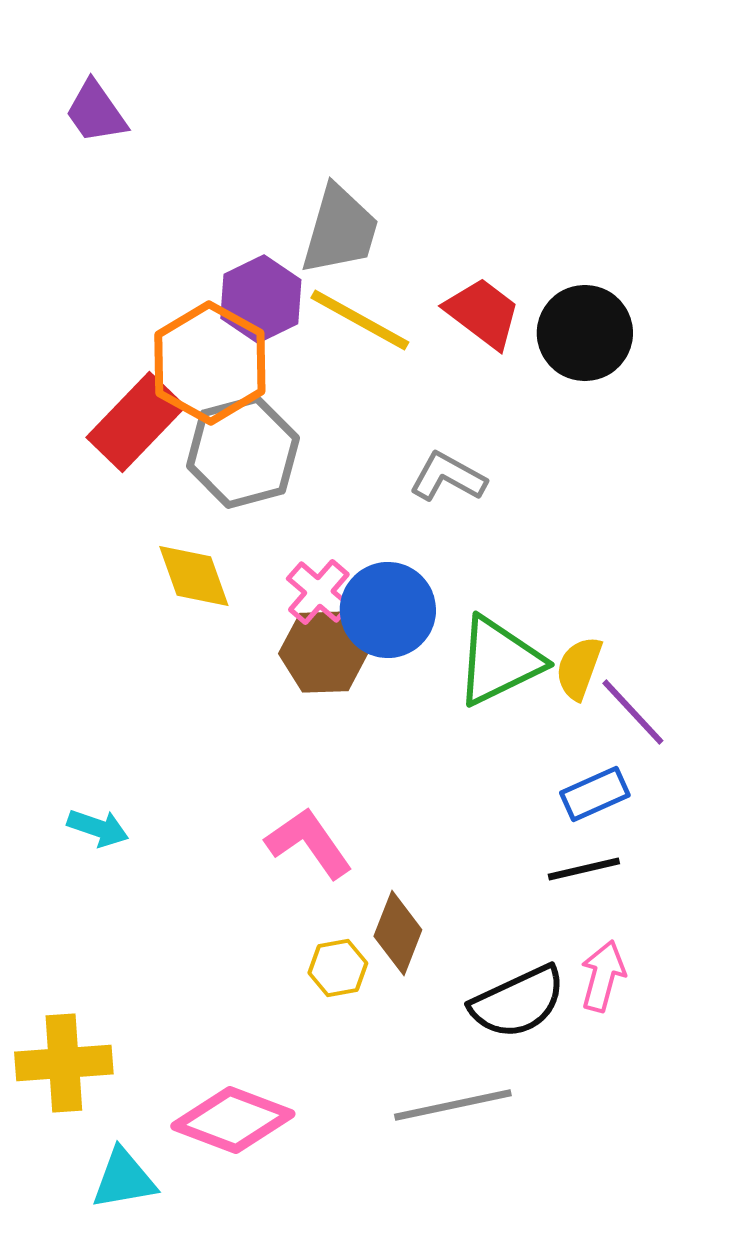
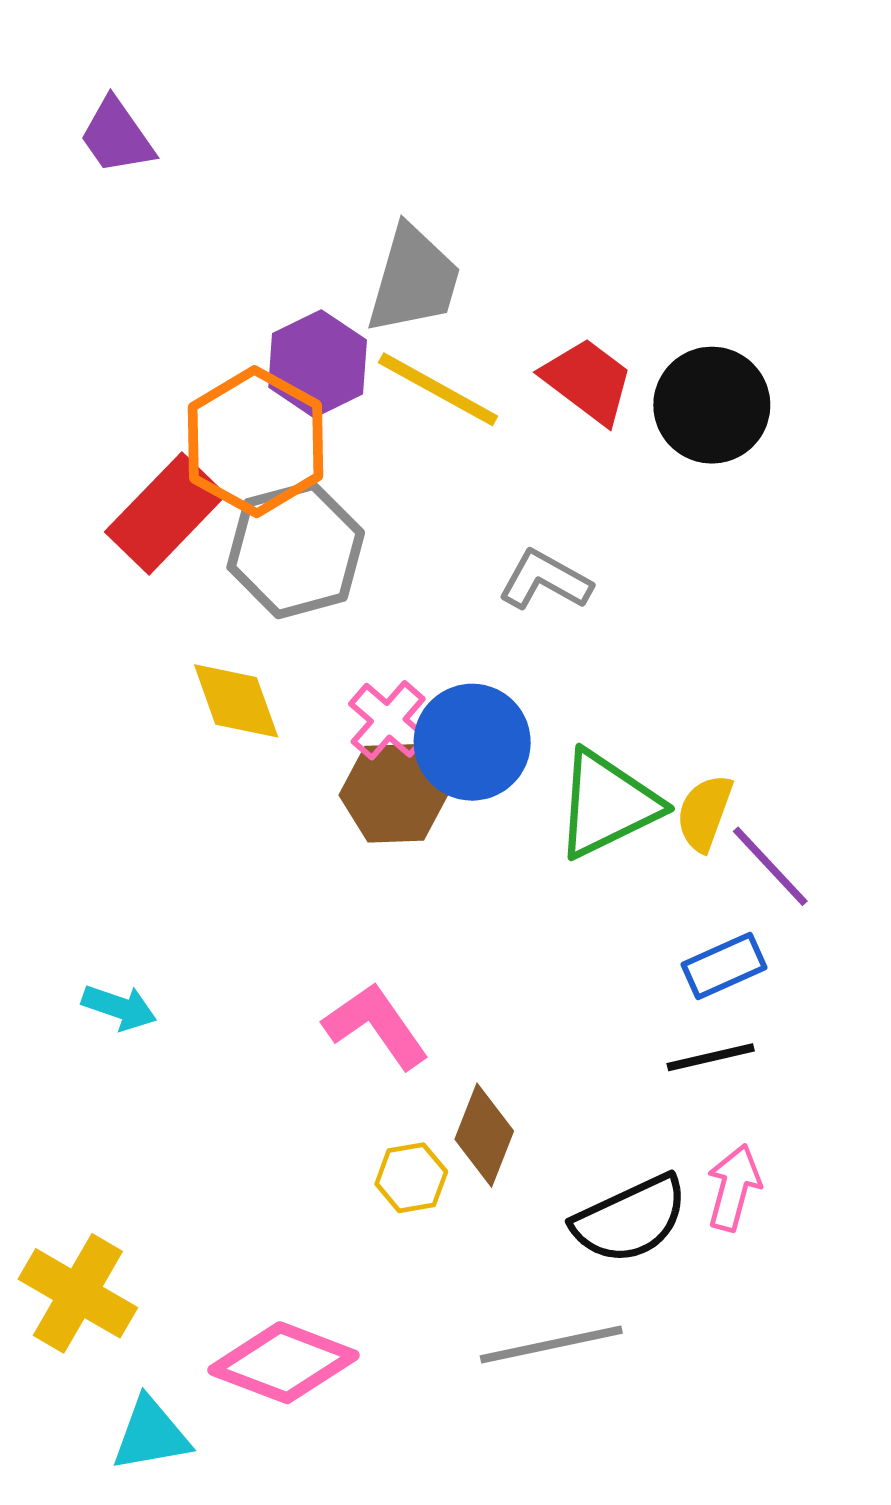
yellow cross: (64, 1063) -> (78, 1293), turned 34

